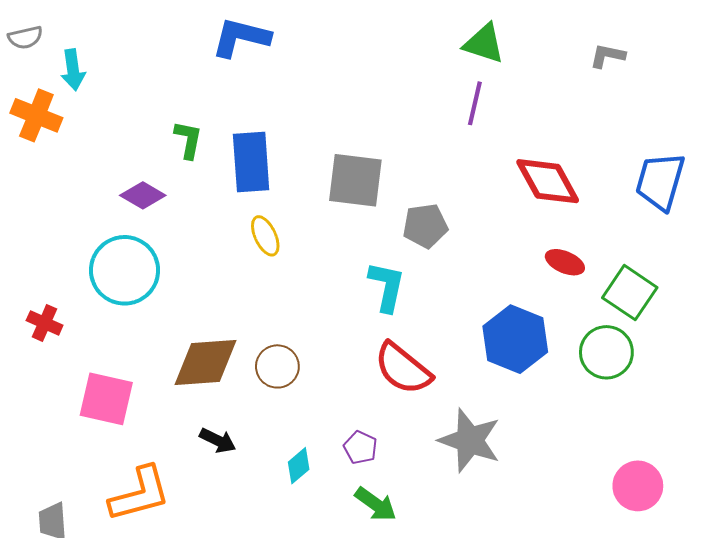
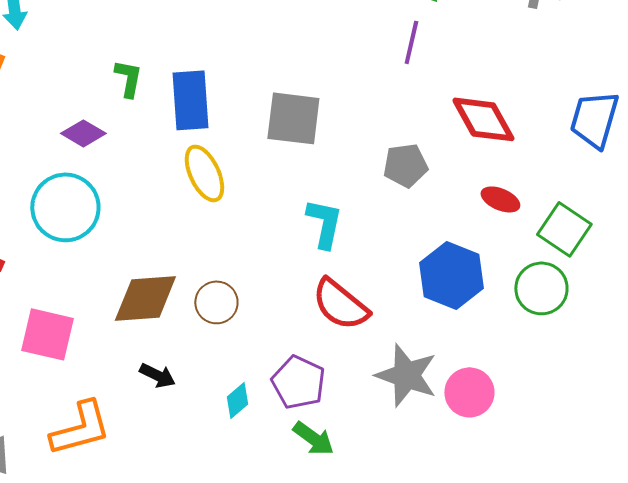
gray pentagon: (425, 226) -> (405, 165), moved
yellow ellipse: (265, 236) -> (204, 173), size x1.4
purple pentagon: (360, 447) -> (298, 382), size x1.6
pink circle: (638, 486) -> (469, 392), moved

